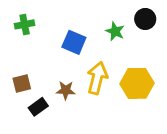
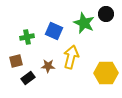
green cross: (25, 24) -> (27, 37), moved
green star: (115, 31) -> (84, 23), size x1.5
yellow hexagon: (137, 83) -> (106, 73), moved

